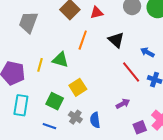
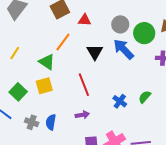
blue arrow: (147, 52) -> (124, 49), moved, size x1.6
green triangle: (60, 60) -> (47, 62), moved
red line: (131, 72) -> (84, 85), moved
gray cross: (75, 117) -> (32, 122), moved, turned -32

